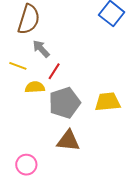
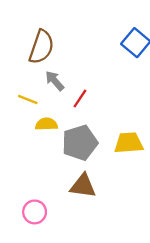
red line: (54, 71) -> (80, 98), moved

